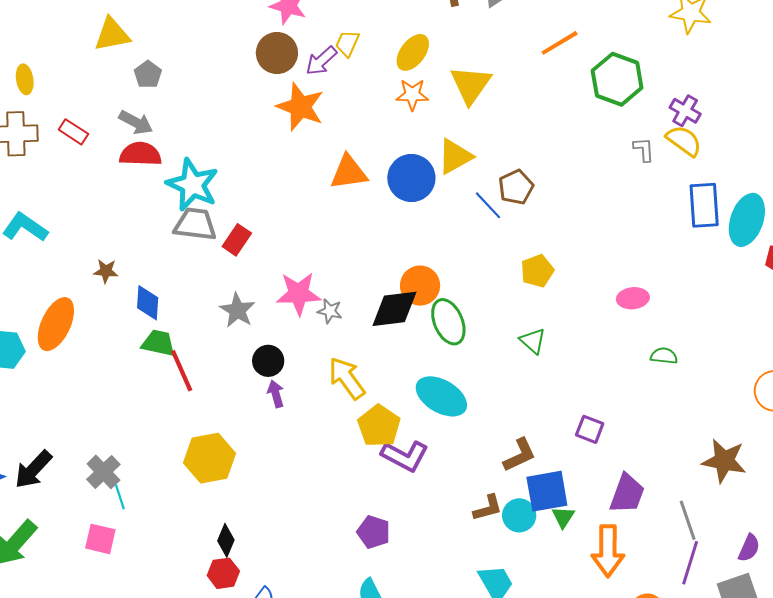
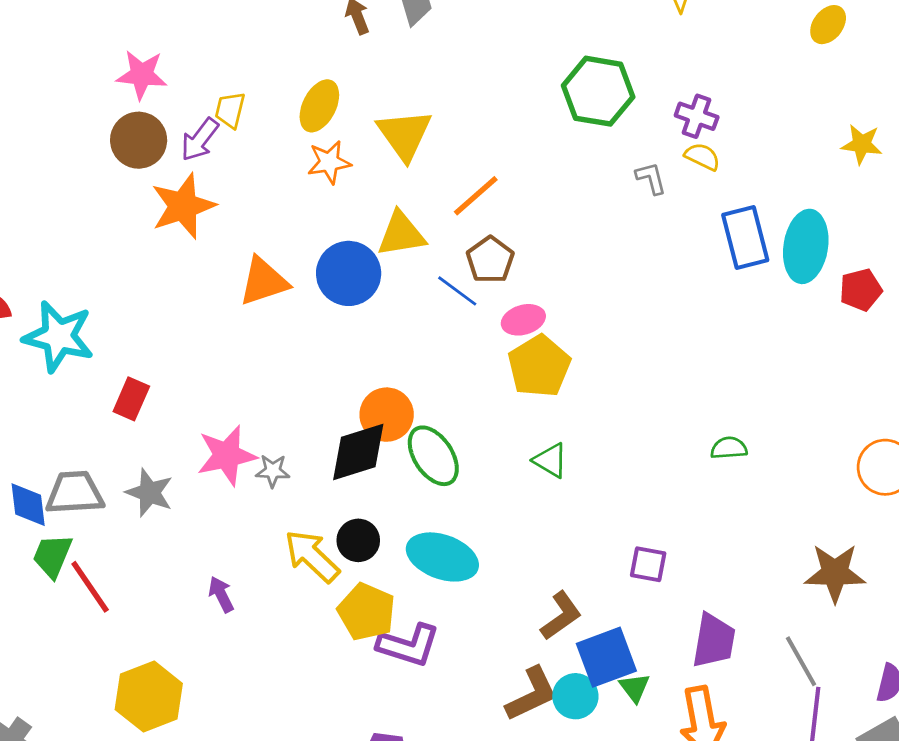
orange line: (560, 43) -> (476, 196), moved
orange star: (300, 107) -> (183, 206), turned -30
yellow semicircle: (684, 141) -> (702, 157), size x0.7
yellow triangle: (455, 157) -> (401, 234), turned 30
gray trapezoid: (195, 224) -> (75, 493), moved
yellow pentagon: (537, 271) -> (539, 366), size x1.4
pink ellipse: (633, 298) -> (523, 320), moved
green trapezoid: (158, 343) -> (52, 556), turned -69
black circle: (268, 361) -> (358, 540), moved
brown L-shape: (488, 508) -> (532, 694), size x1.4

